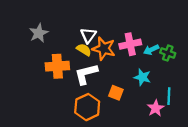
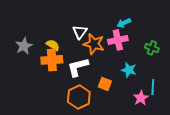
gray star: (39, 33) -> (24, 46), moved
yellow semicircle: (84, 50) -> (53, 45), moved
cyan arrow: (151, 50) -> (124, 23), moved

